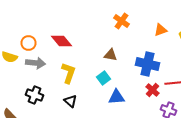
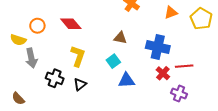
gray arrow: (36, 63) -> (31, 58), moved, turned 72
black cross: (34, 95) -> (55, 78), moved
black triangle: (70, 101) -> (80, 84), turned 40

